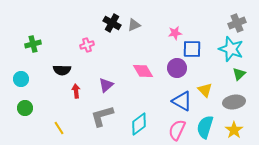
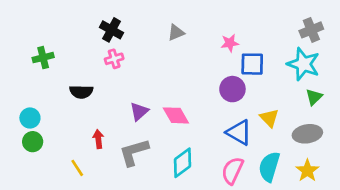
black cross: (112, 23) -> (111, 30), moved
pink diamond: (143, 71) -> (176, 115), moved
cyan circle: (21, 79) -> (30, 118), moved
red arrow: (76, 91) -> (98, 139), moved

